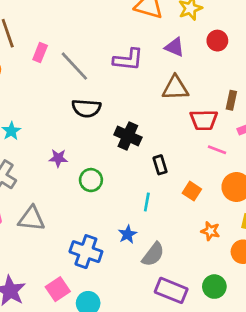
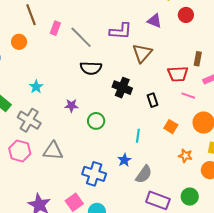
brown triangle: (175, 88) -> (142, 53), moved, turned -45
black rectangle: (160, 165) -> (153, 100), moved

